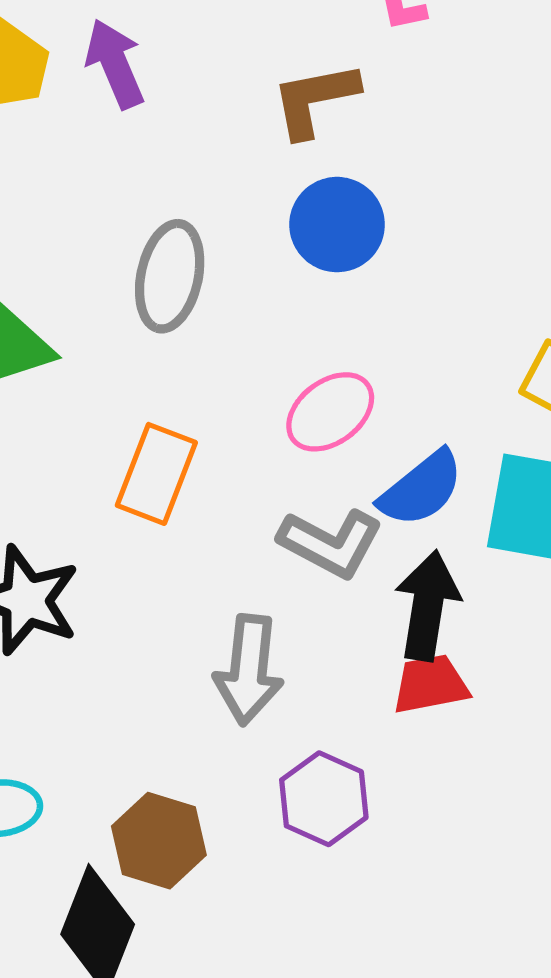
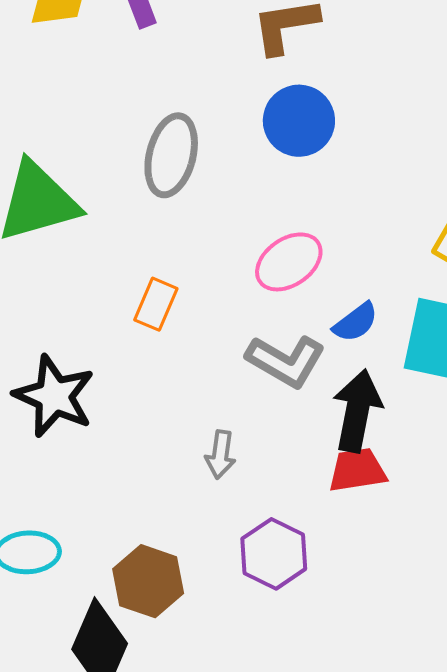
orange rectangle: (156, 474) -> (156, 304), size x0.7
blue semicircle: (421, 489) -> (356, 322), size x0.7
gray arrow: (249, 670) -> (220, 455), size x0.6

